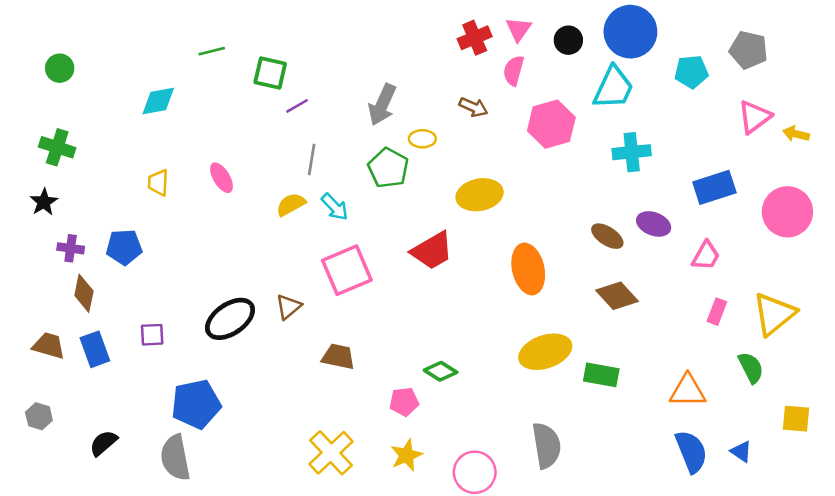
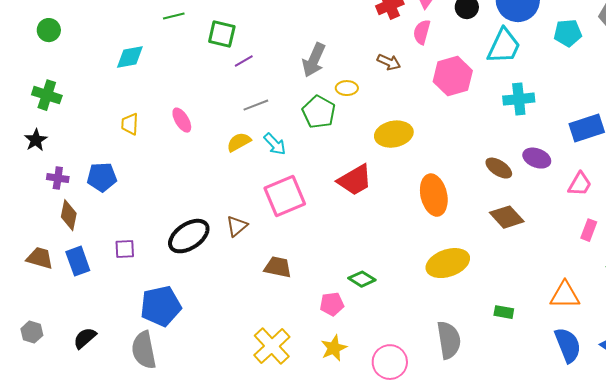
gray line: (312, 159) -> (256, 105), turned 60
green rectangle: (601, 375) -> (504, 312), moved, size x0.7
gray hexagon: (39, 416) -> (32, 332), moved

